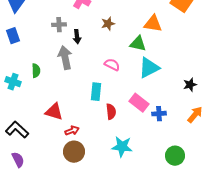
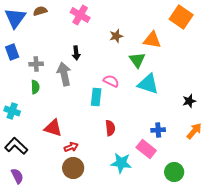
brown star: (108, 24) -> (116, 36), moved
gray cross: (59, 25) -> (36, 64), moved
green triangle: (138, 44) -> (137, 60), turned 42
cyan triangle: (149, 68) -> (148, 84), turned 45
cyan cross: (13, 82) -> (12, 111), moved
cyan rectangle: (96, 92) -> (96, 97), moved
pink rectangle: (139, 103) -> (146, 149), moved

